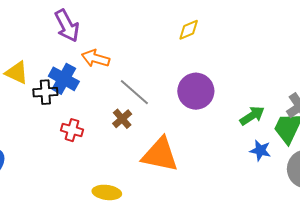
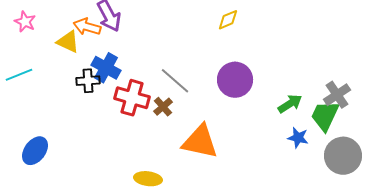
orange arrow: (96, 58) -> (87, 27), moved
yellow triangle: (17, 73) -> (68, 42), moved
red cross: (72, 130) -> (132, 98), moved, size x1.6

